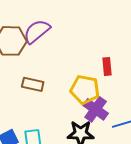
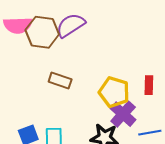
red rectangle: (107, 66) -> (149, 85), moved

